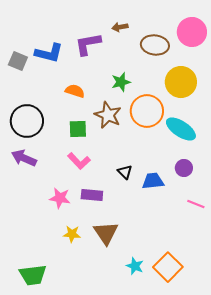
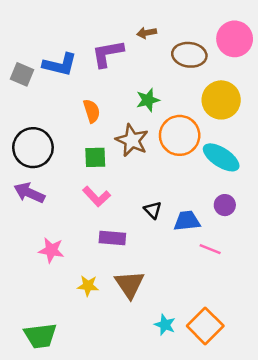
orange semicircle: (75, 91) -> (92, 111), turned 54
pink star: (60, 198) -> (51, 250), moved
pink line: (196, 204) -> (210, 249), moved

